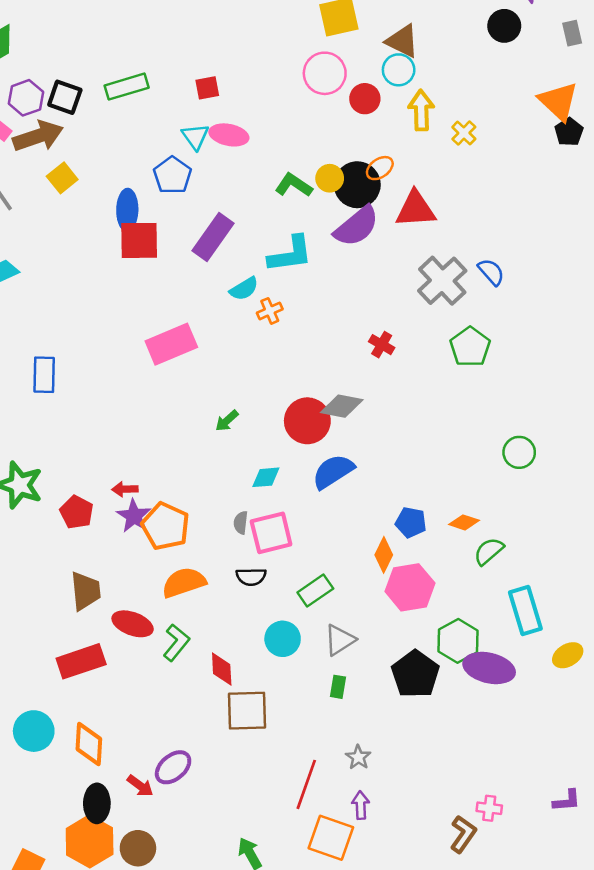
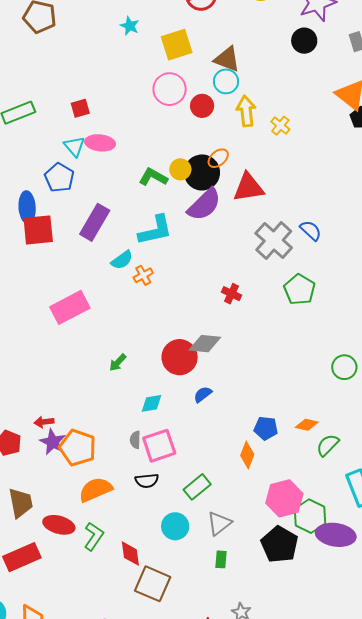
blue semicircle: (333, 472) -> (203, 394), size x0.6
pink hexagon: (410, 587) -> (284, 498), moved
brown square: (247, 711) -> (153, 584), turned 30

